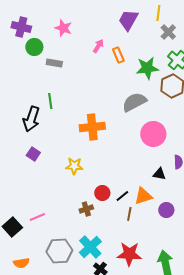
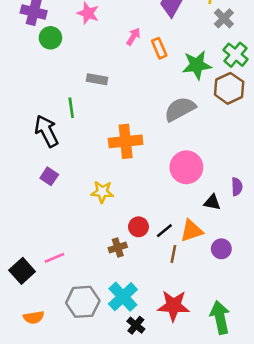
gray rectangle: (54, 63) -> (97, 79), moved
black arrow: (31, 119) -> (47, 131), turned 135
pink circle: (153, 134) -> (186, 167), moved

